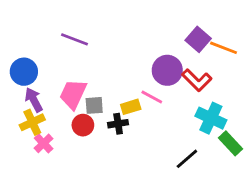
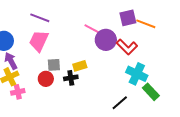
purple square: (198, 39) -> (128, 18), turned 36
pink trapezoid: (73, 94) -> (39, 41), moved
pink line: (152, 97) -> (92, 29), moved
pink cross: (44, 143) -> (18, 92), turned 32

